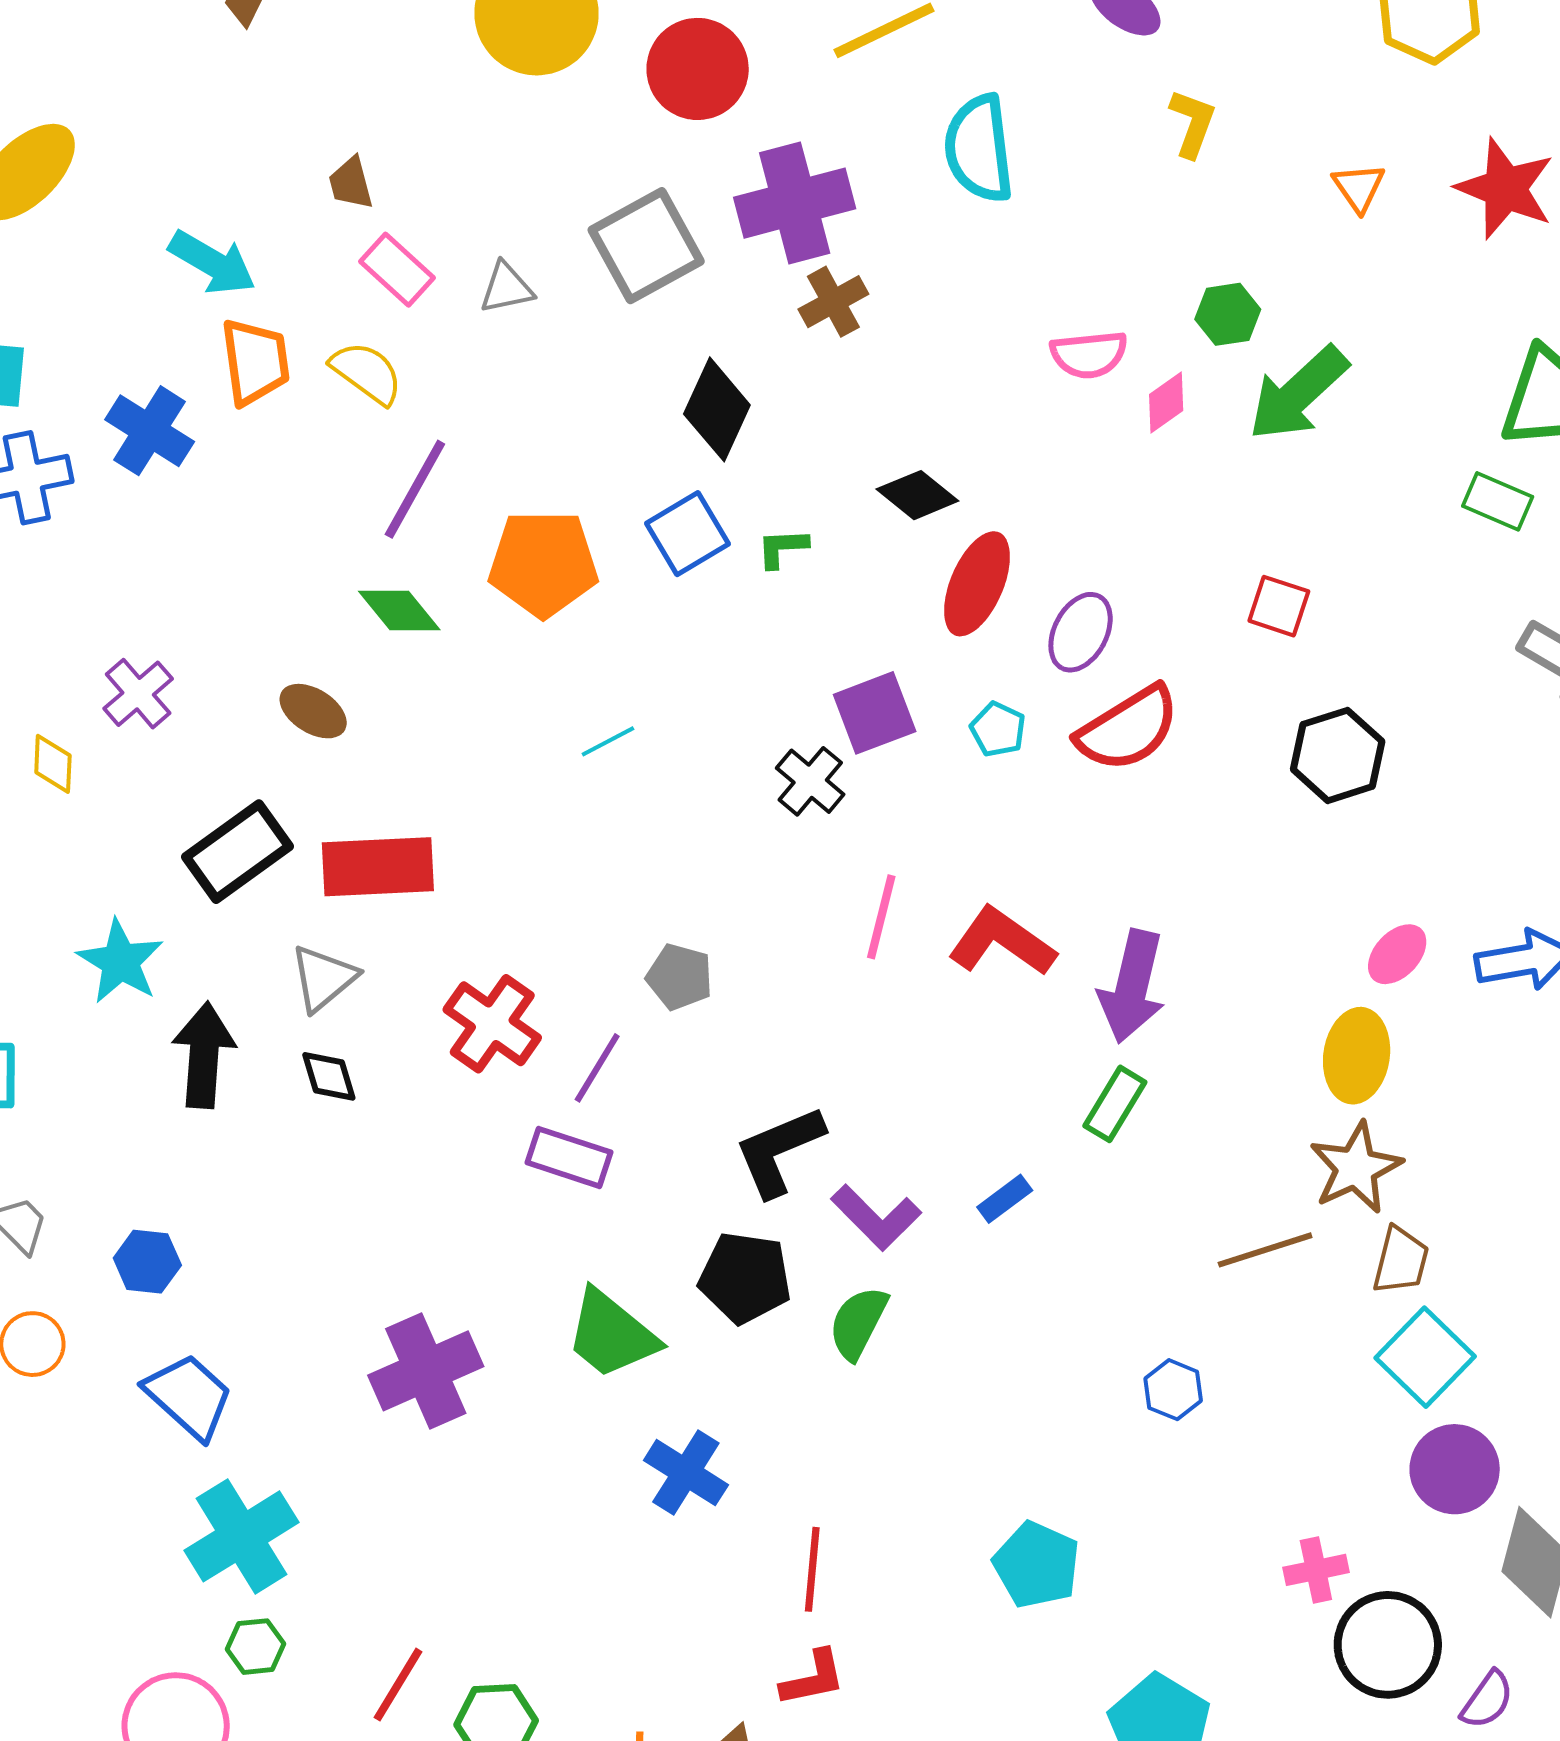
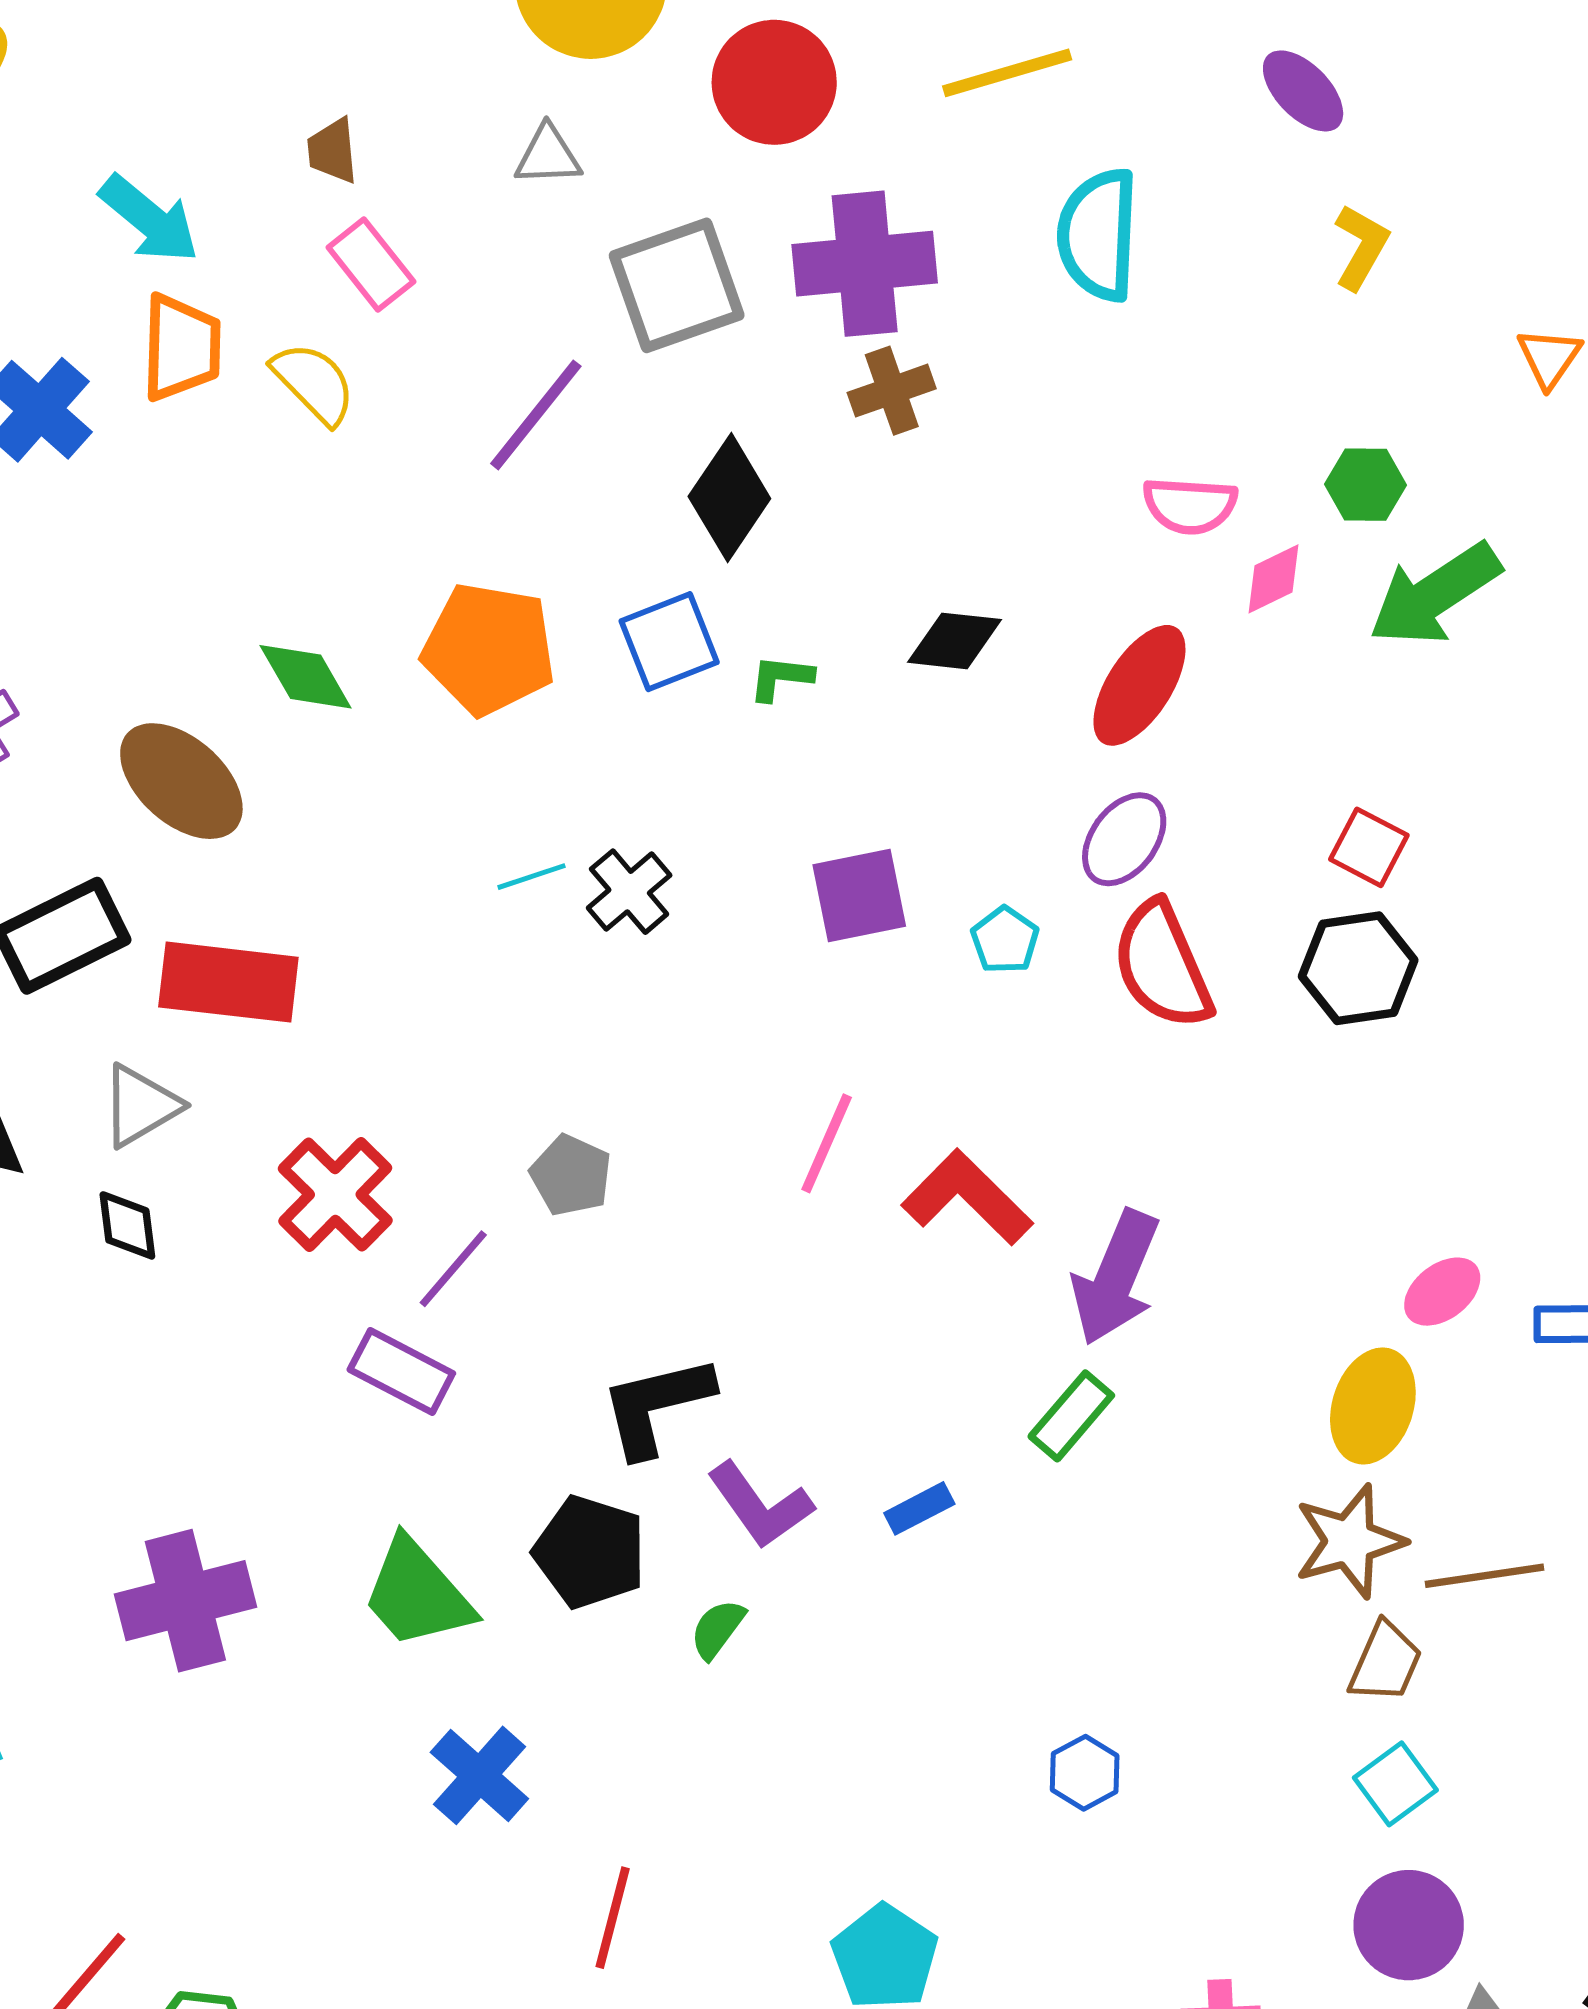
gray triangle: (506, 288) -> (548, 156), moved
purple line: (415, 489) -> (536, 415), moved
black diamond: (917, 495) -> (955, 641), turned -42
red ellipse: (977, 584) -> (1139, 685), moved
brown ellipse: (313, 711) -> (181, 781), size x1.6
red semicircle: (1128, 729) -> (1162, 965), turned 89
black hexagon: (1338, 755) -> (1358, 968), moved
black cross: (810, 781) -> (629, 892), moved
brown line: (1265, 1250) -> (1485, 1576), moved
green semicircle: (858, 1323) -> (717, 1629), size x0.7
cyan square: (1425, 1357) -> (1395, 1784), size x0.7

